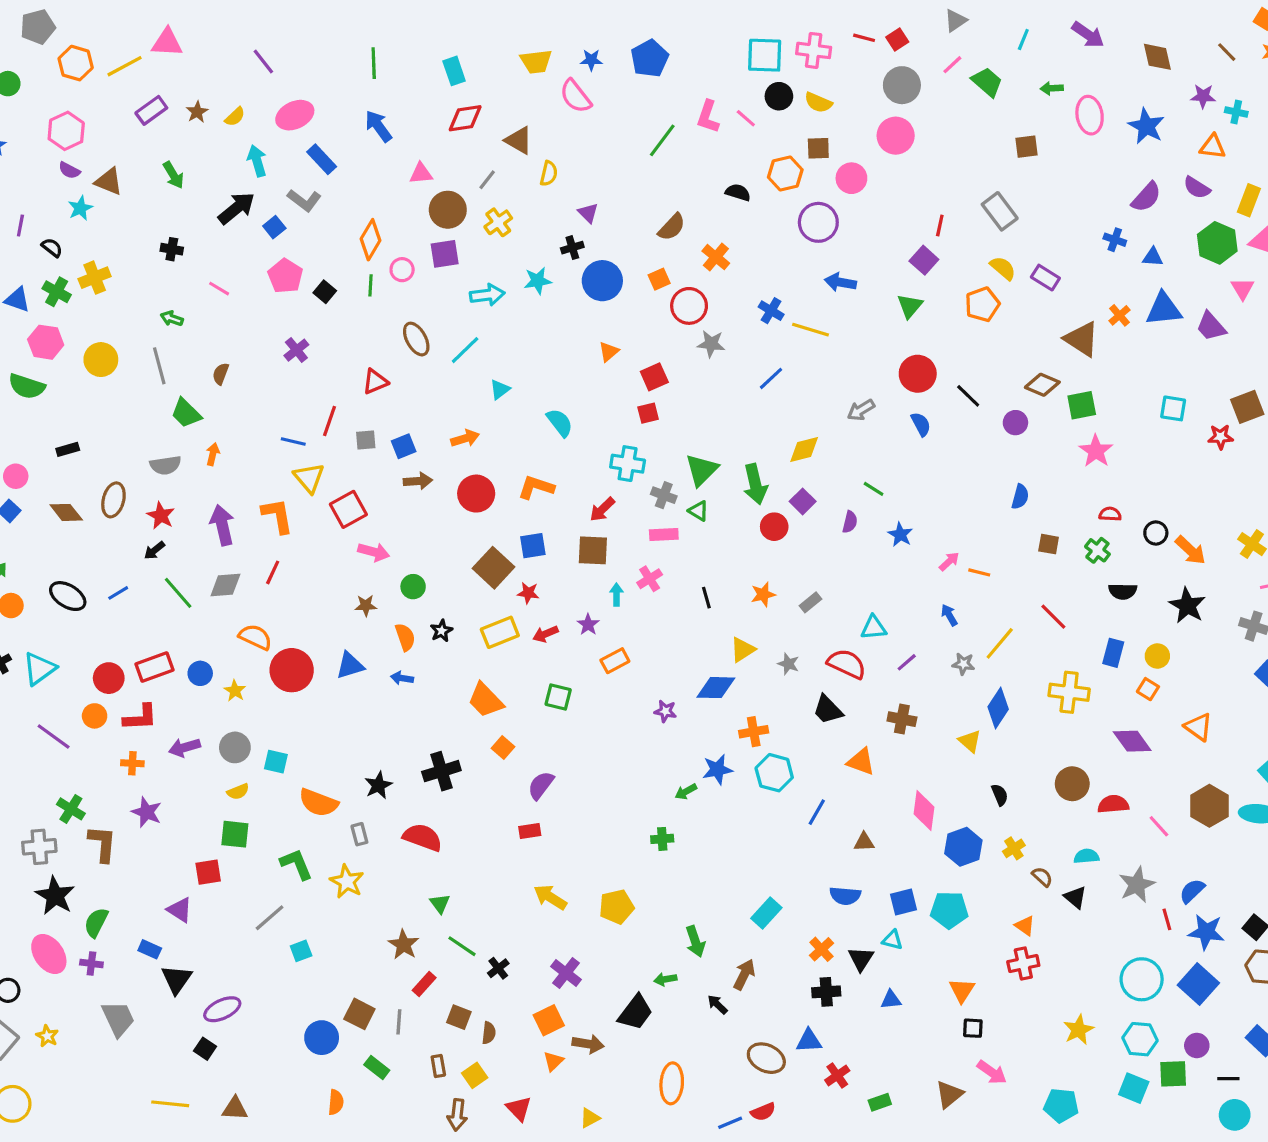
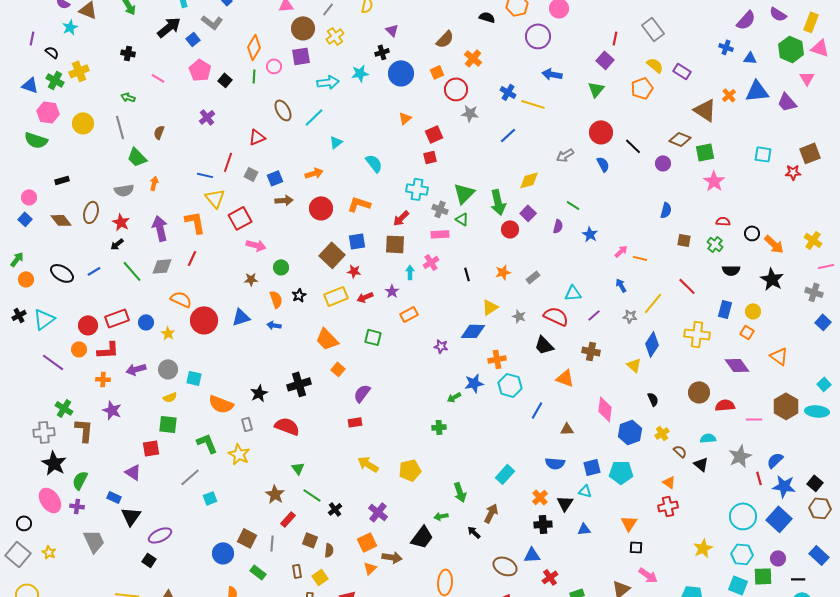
gray square: (366, 440) -> (251, 174), turned 32
pink line: (1159, 826) -> (754, 419), turned -49

